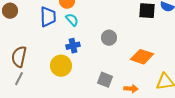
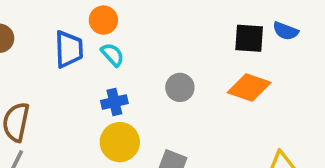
orange diamond: (142, 57) -> (249, 87), moved
yellow circle: (61, 66) -> (120, 142), moved

